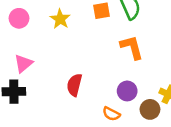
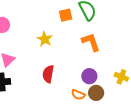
yellow star: (60, 19) -> (45, 39), moved
brown circle: (150, 109) -> (96, 93), moved

